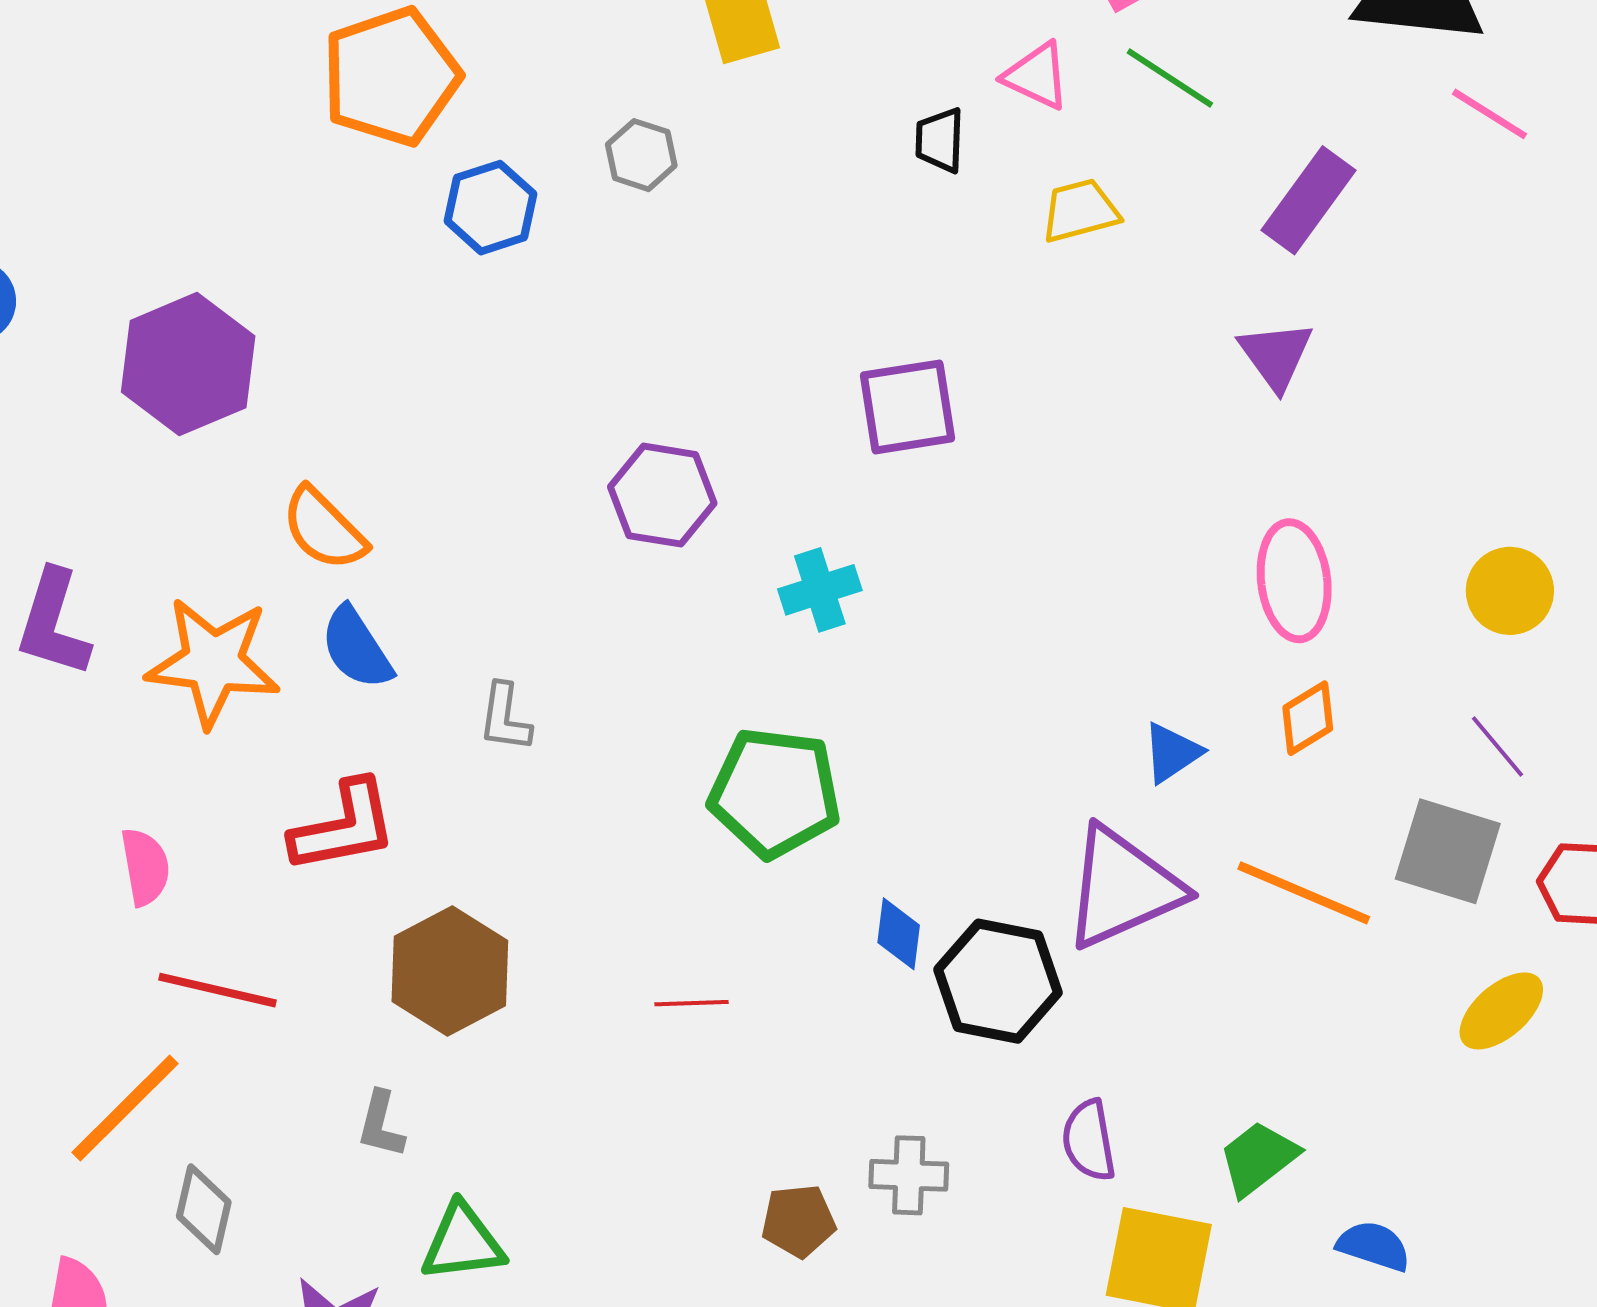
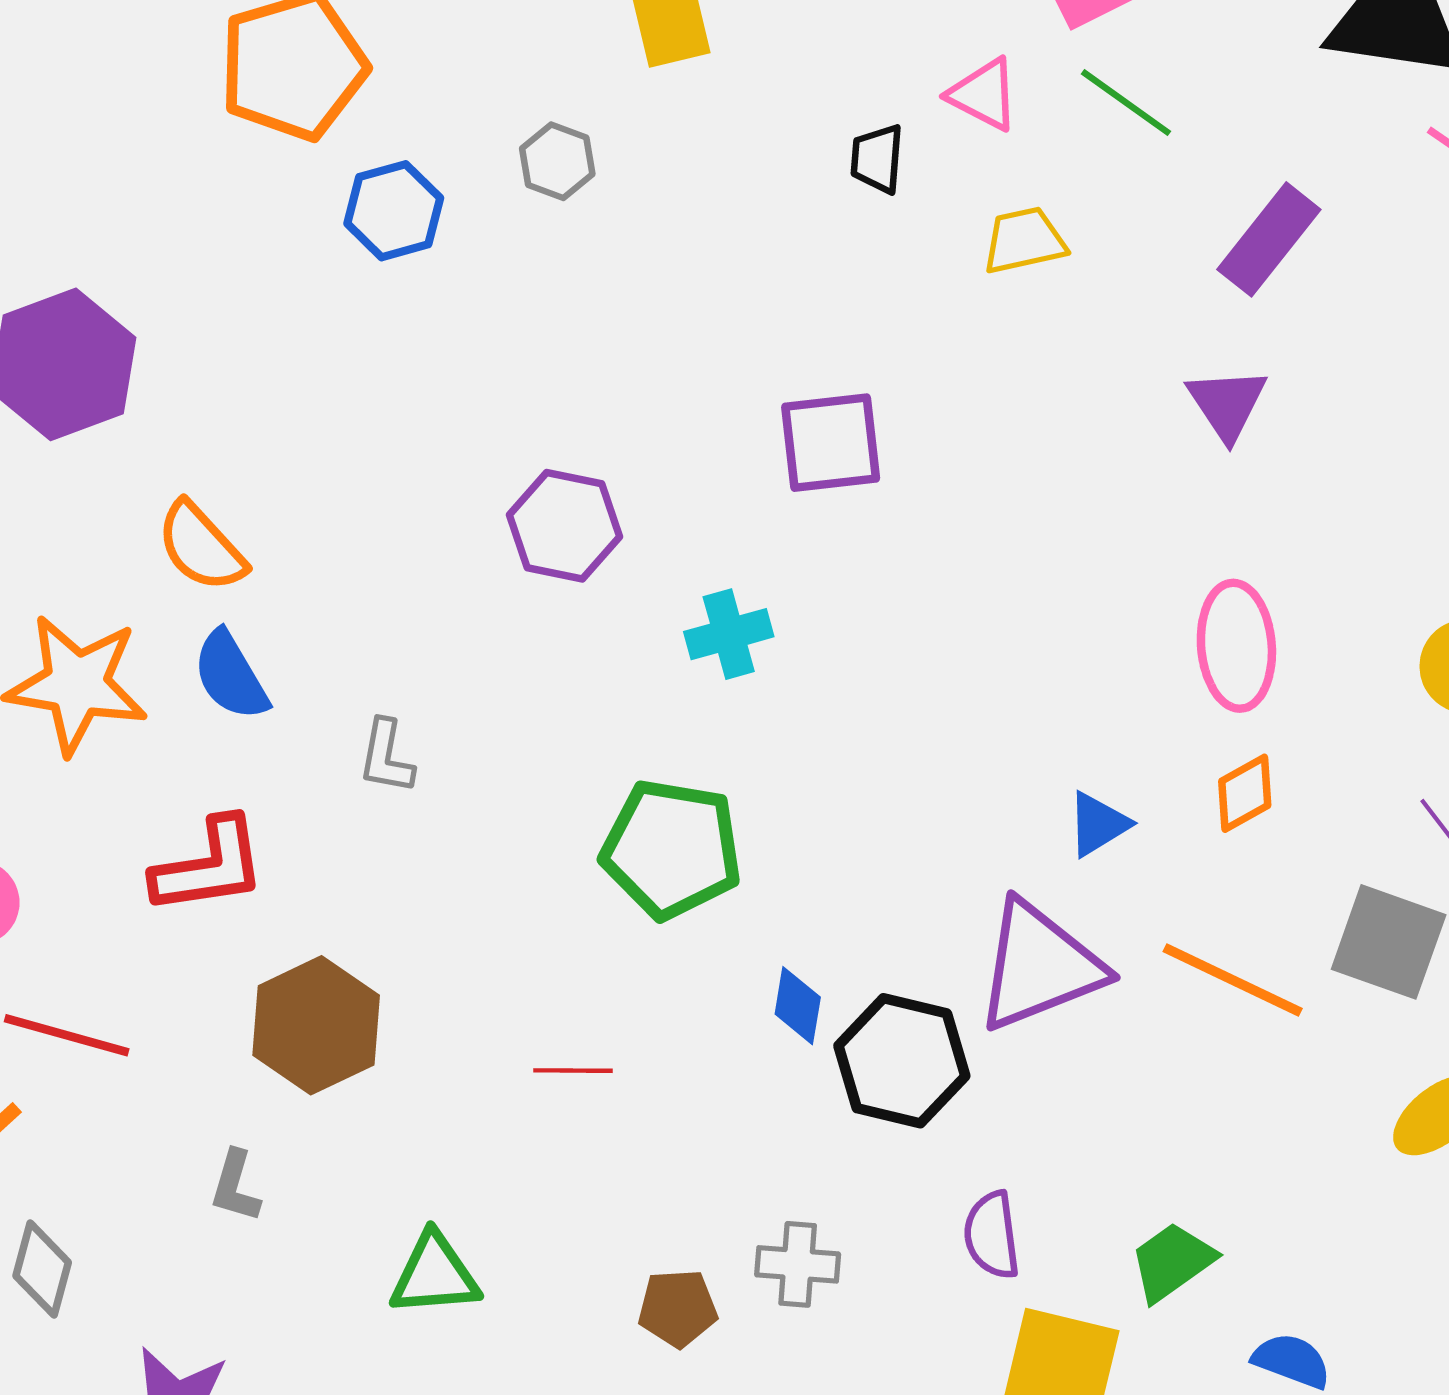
green triangle: (463, 1242) -> (434, 1275), moved

